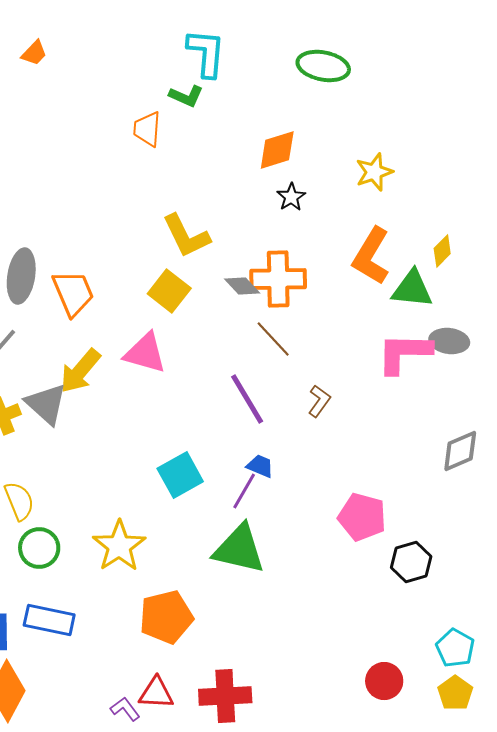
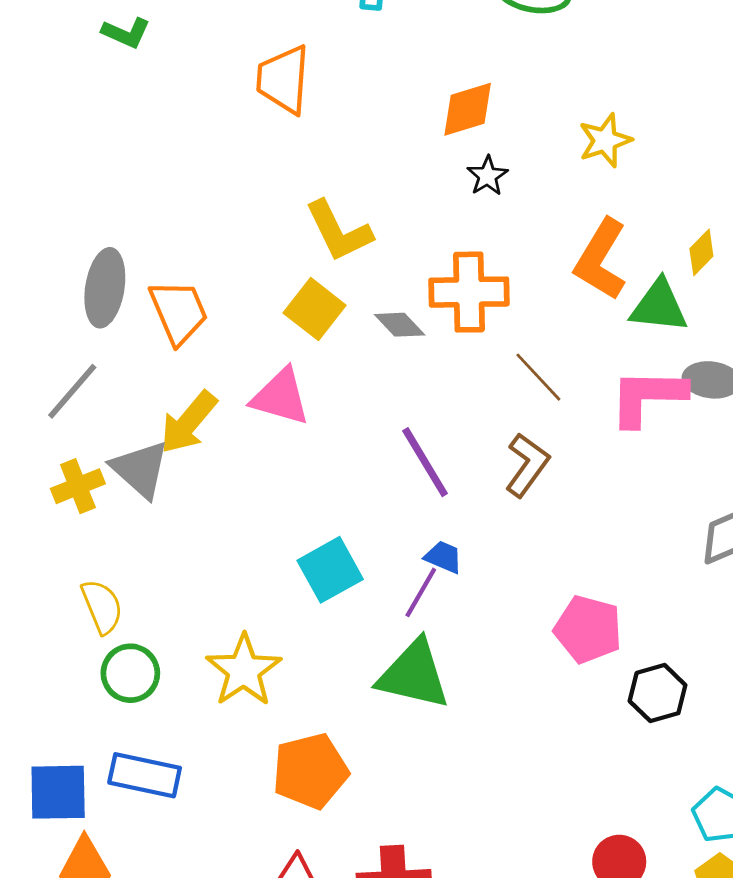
green L-shape: (186, 96) -> (126, 33), moved
orange trapezoid: (147, 129) -> (283, 79), size x1.4
gray diamond: (242, 286) -> (400, 325), moved
brown line: (273, 339) -> (538, 377), moved
brown L-shape: (319, 401) -> (527, 465), size x1.4

